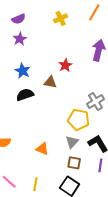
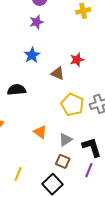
black semicircle: (25, 95) -> (17, 90), moved
yellow pentagon: (79, 120) -> (72, 105), moved
orange triangle: (42, 149) -> (40, 132), moved

